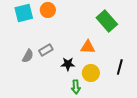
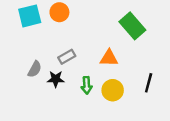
gray rectangle: (46, 50) -> (67, 57), moved
black star: (68, 64) -> (56, 79), moved
green arrow: (76, 87) -> (87, 85), moved

